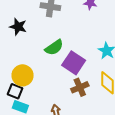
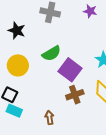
yellow circle: (23, 75) -> (18, 65), moved

